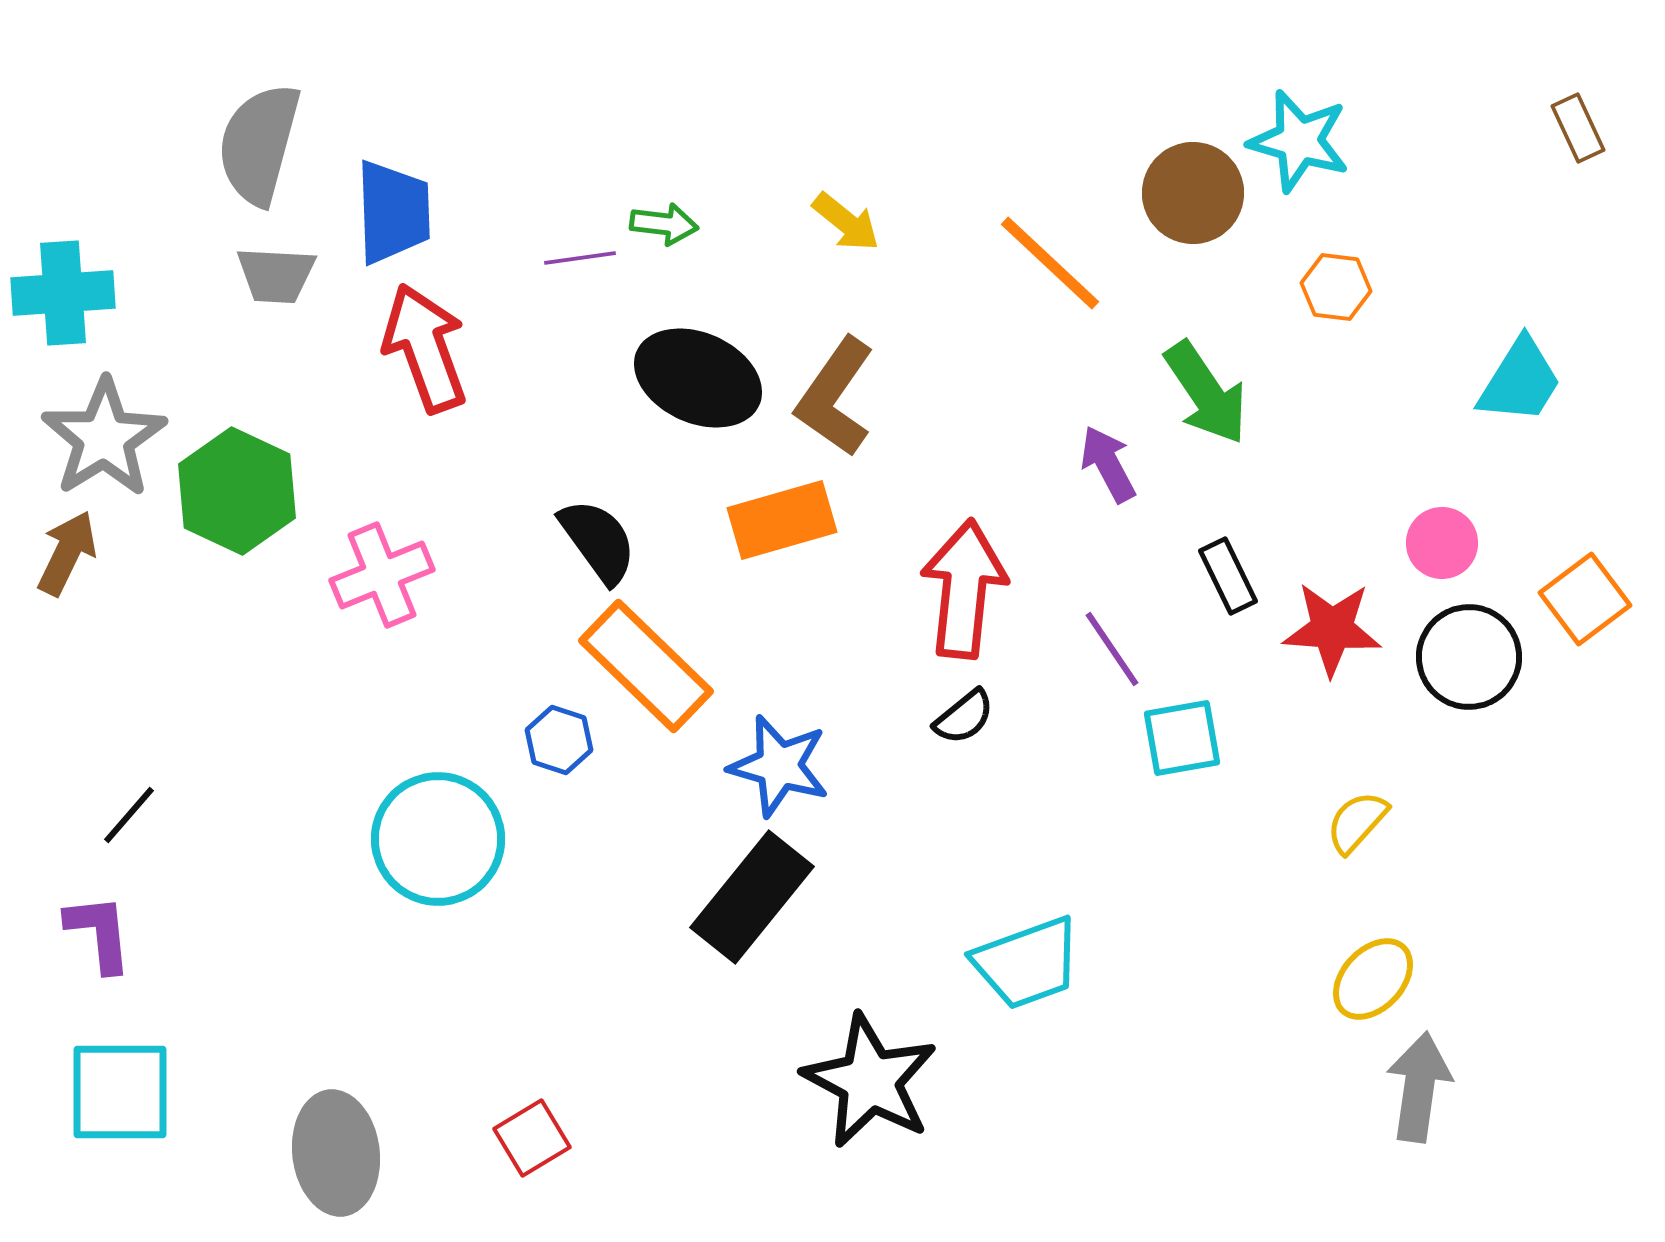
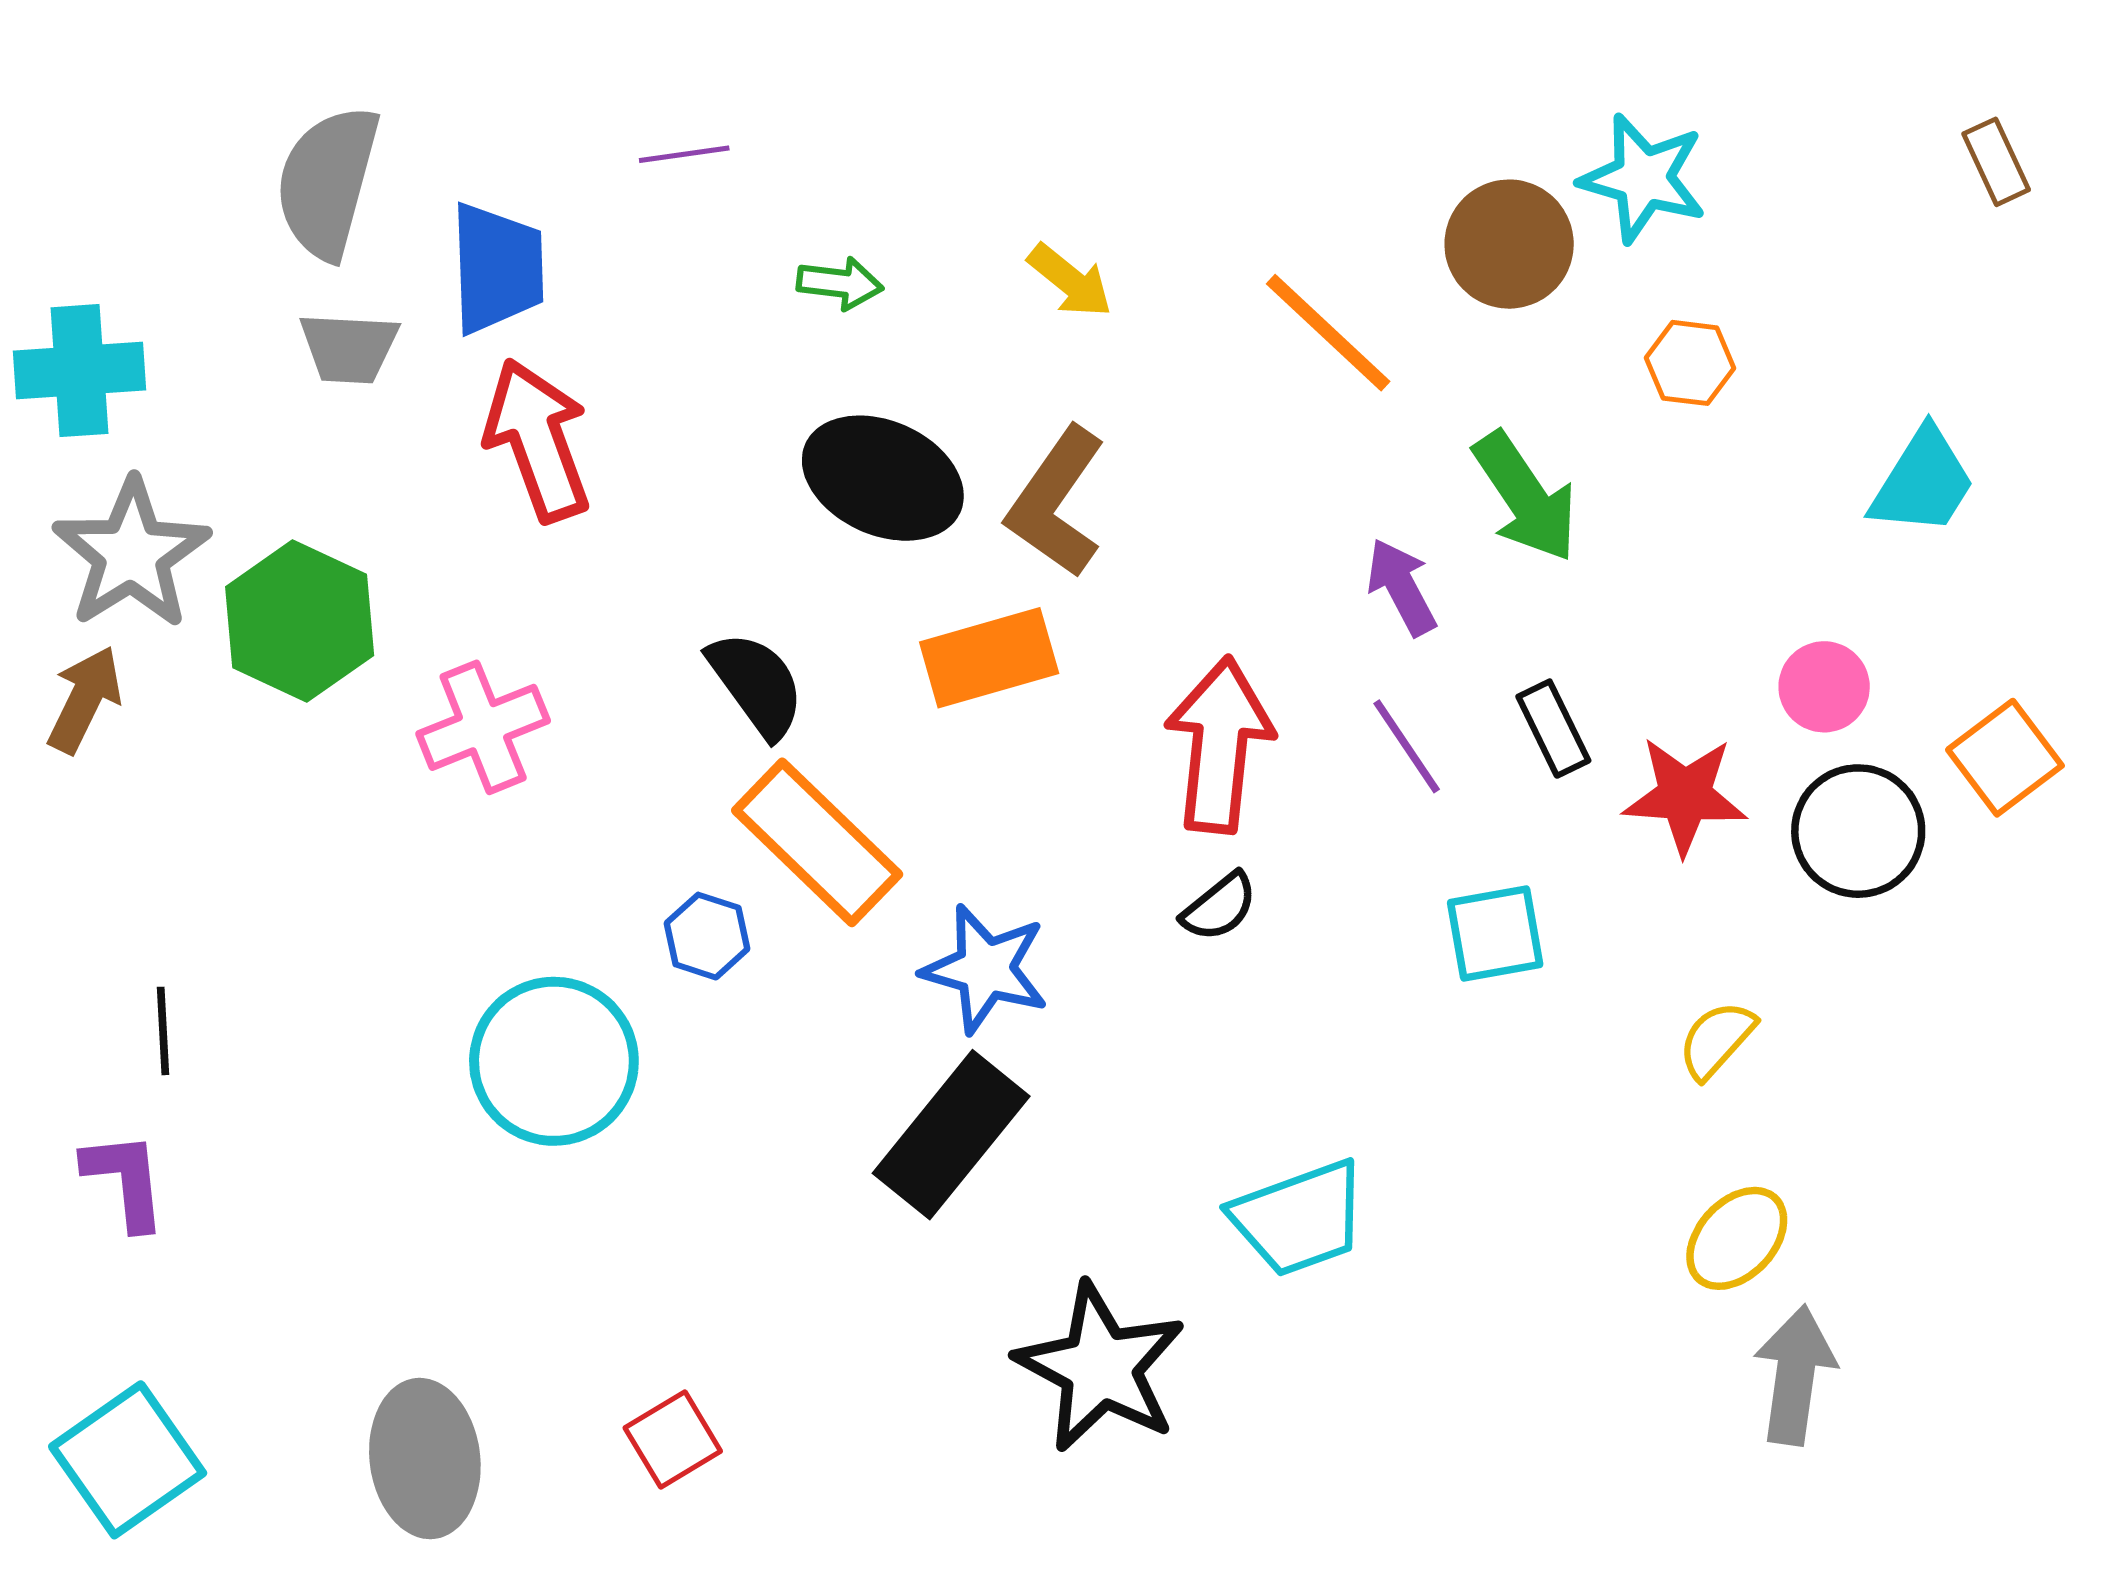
purple line: (580, 258) -> (684, 154), moved
purple line: (1112, 649) -> (1407, 746), moved
black line: (129, 815) -> (163, 1031), turned -44
cyan square: (120, 1092) -> (128, 1460), moved, turned -35

